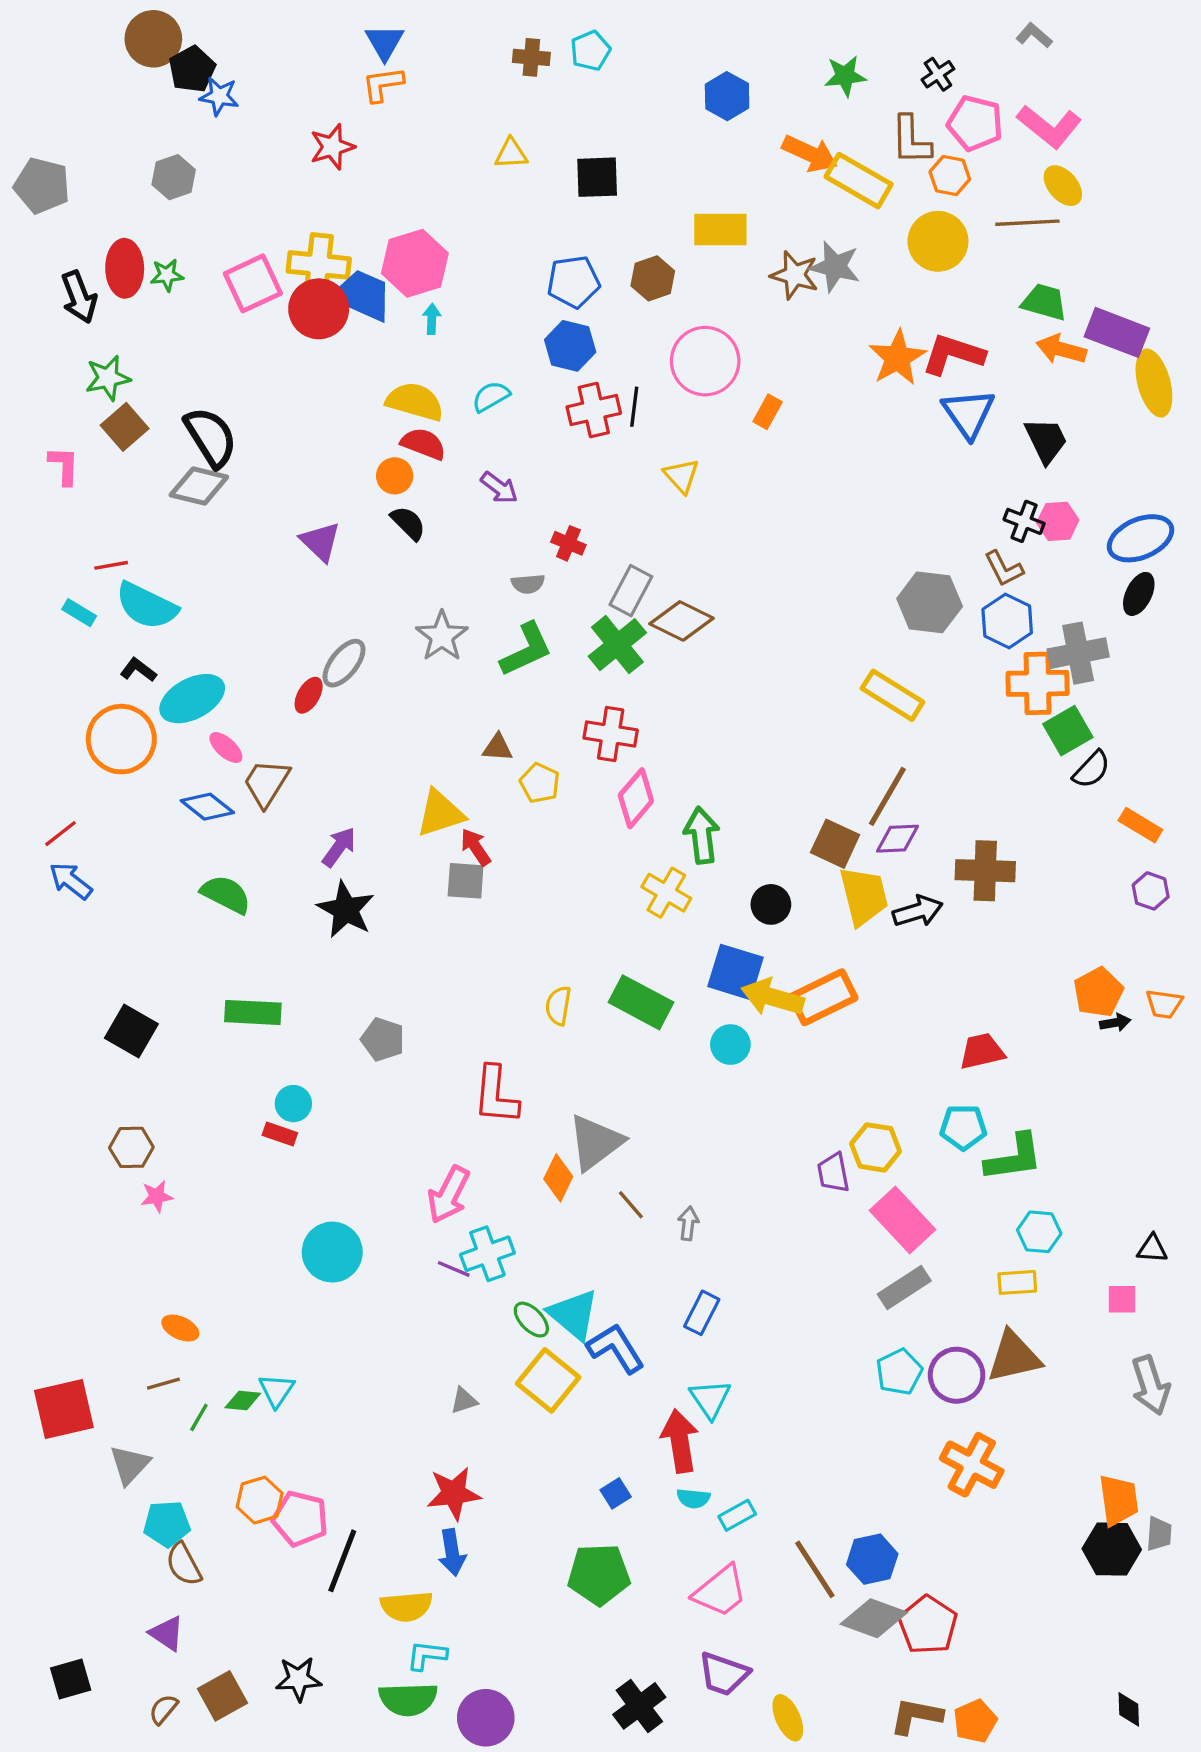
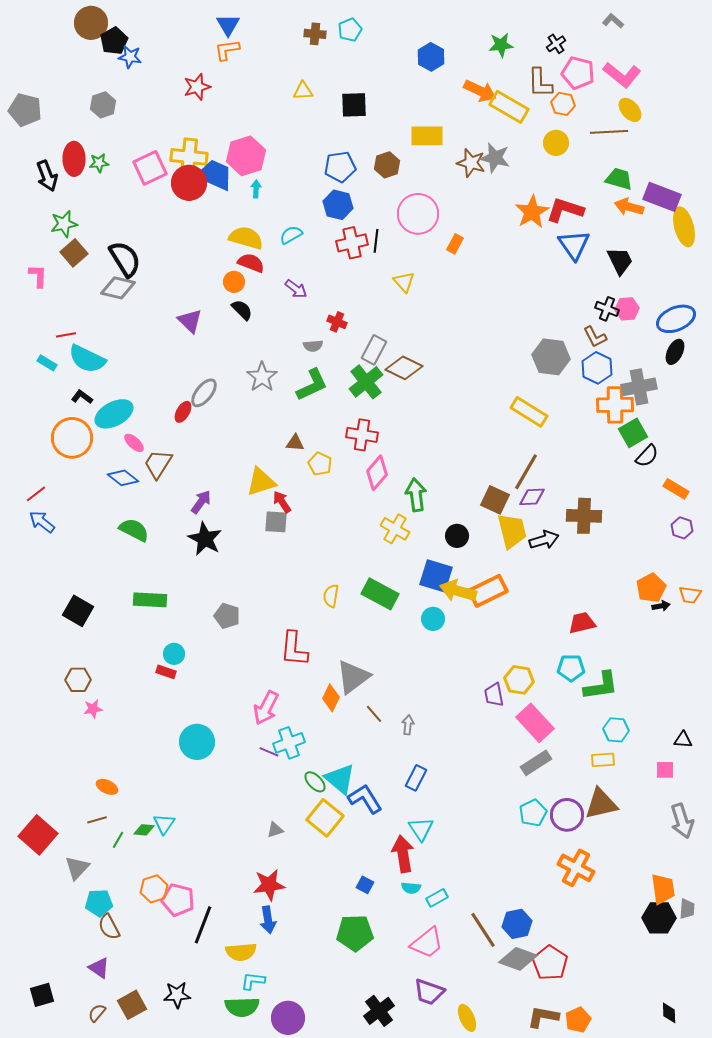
yellow circle: (938, 241) -> (556, 143), size x0.7
red square: (64, 1409) -> (38, 835), turned -36
blue square: (616, 1493) -> (365, 885), turned -30

